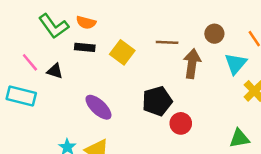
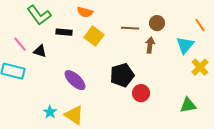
orange semicircle: (86, 22) -> (85, 12), moved
brown circle: (214, 34) -> (157, 23), moved
brown arrow: (192, 64) -> (150, 45), size x0.7

